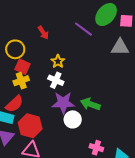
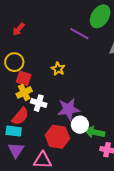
red arrow: (43, 33) -> (19, 29), moved, turned 80
white cross: (56, 80) -> (39, 103), moved
green arrow: (90, 104) -> (95, 132), moved
red hexagon: (30, 126) -> (57, 137), moved

